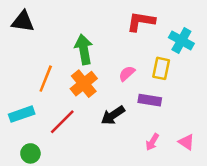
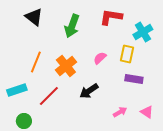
black triangle: (23, 21) -> (34, 17), moved, turned 30
cyan cross: (181, 40) -> (143, 32), turned 30
green arrow: (84, 49) -> (72, 26), moved, turned -150
purple rectangle: (150, 100) -> (134, 79), moved
pink arrow: (152, 142) -> (120, 112), turned -152

